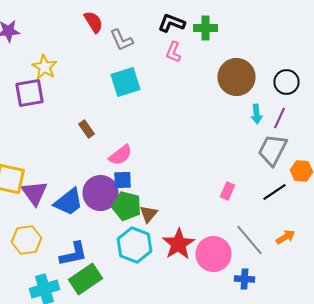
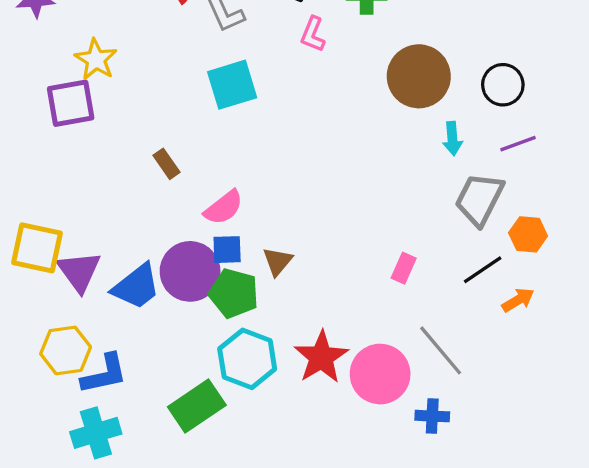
purple line: (280, 118) -> (518, 144), moved, turned 45
brown triangle: (148, 214) -> (277, 261), moved
orange arrow: (286, 237) -> (518, 300), moved
blue L-shape: (74, 254) -> (104, 374), moved
green rectangle: (86, 279) -> (197, 406), moved

